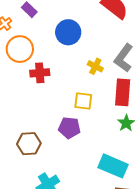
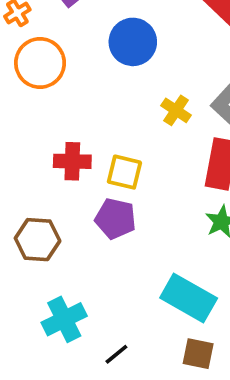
red cross: (40, 73) -> (72, 161), moved
yellow square: (83, 101) -> (124, 172), moved

